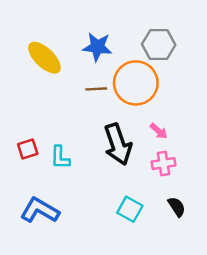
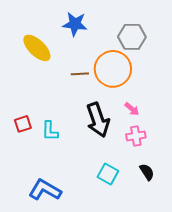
blue star: (97, 47) -> (75, 24), moved
blue L-shape: (40, 210) -> (45, 190), moved

